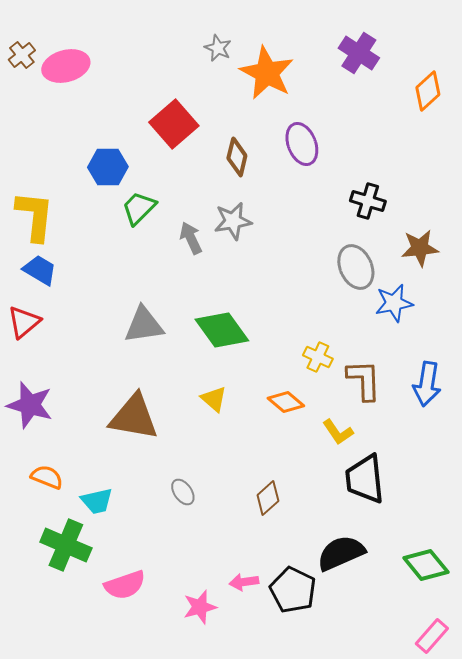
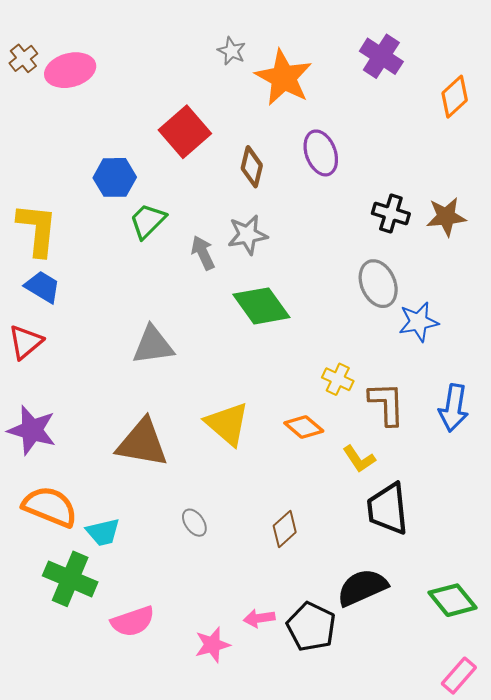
brown star: (420, 248) -> (446, 217), moved
green diamond: (222, 330) -> (261, 306), moved
yellow triangle: (214, 399) -> (227, 424), size x1.6
orange semicircle: (47, 477) -> (50, 507), size x1.6

